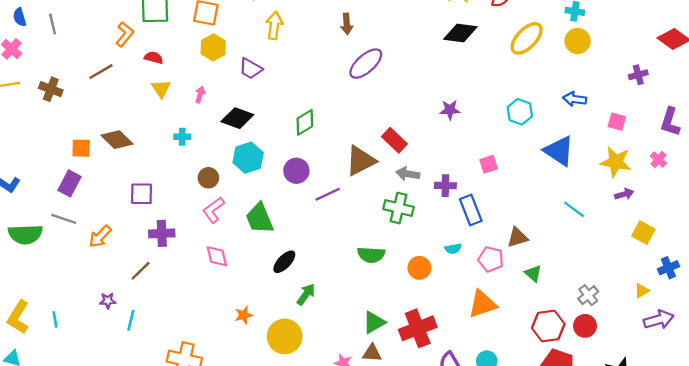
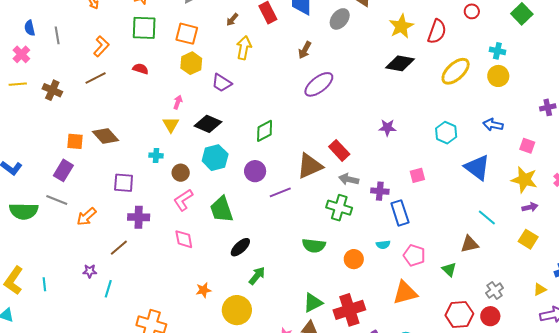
brown arrow: (347, 24) -> (305, 50), turned 30
orange L-shape: (125, 34) -> (101, 46), moved
yellow triangle: (161, 89) -> (171, 125), moved
cyan cross: (182, 137) -> (156, 155), moved
yellow square: (643, 233) -> (528, 239), moved
brown triangle: (517, 237) -> (470, 244), moved

